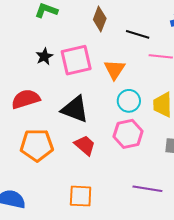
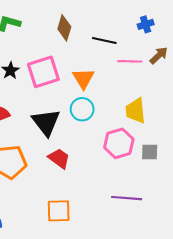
cyan circle: (129, 101) -> (82, 109), moved
black triangle: (75, 109) -> (46, 122), turned 36
pink hexagon: (128, 134) -> (119, 143), moved

